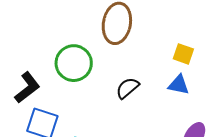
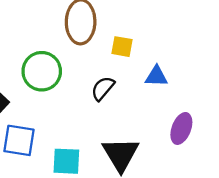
yellow square: (183, 54) -> (122, 47), moved

